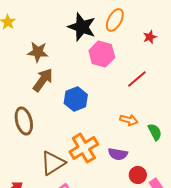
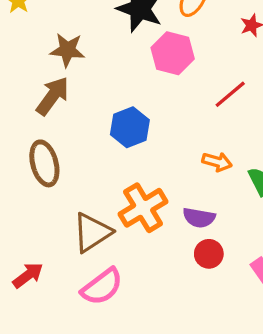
brown arrow: (43, 80) -> (53, 96), moved
red circle: (138, 175) -> (209, 254), moved

